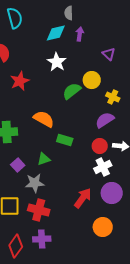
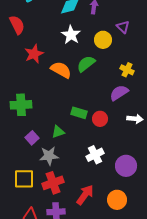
yellow circle: (92, 80) -> (103, 40), moved
orange semicircle: (44, 119) -> (61, 70), moved
red circle: (100, 146) -> (100, 119), moved
white cross: (103, 167) -> (95, 155), moved
red arrow: (83, 198) -> (85, 195), moved
red cross: (39, 210) -> (53, 183), turned -35

